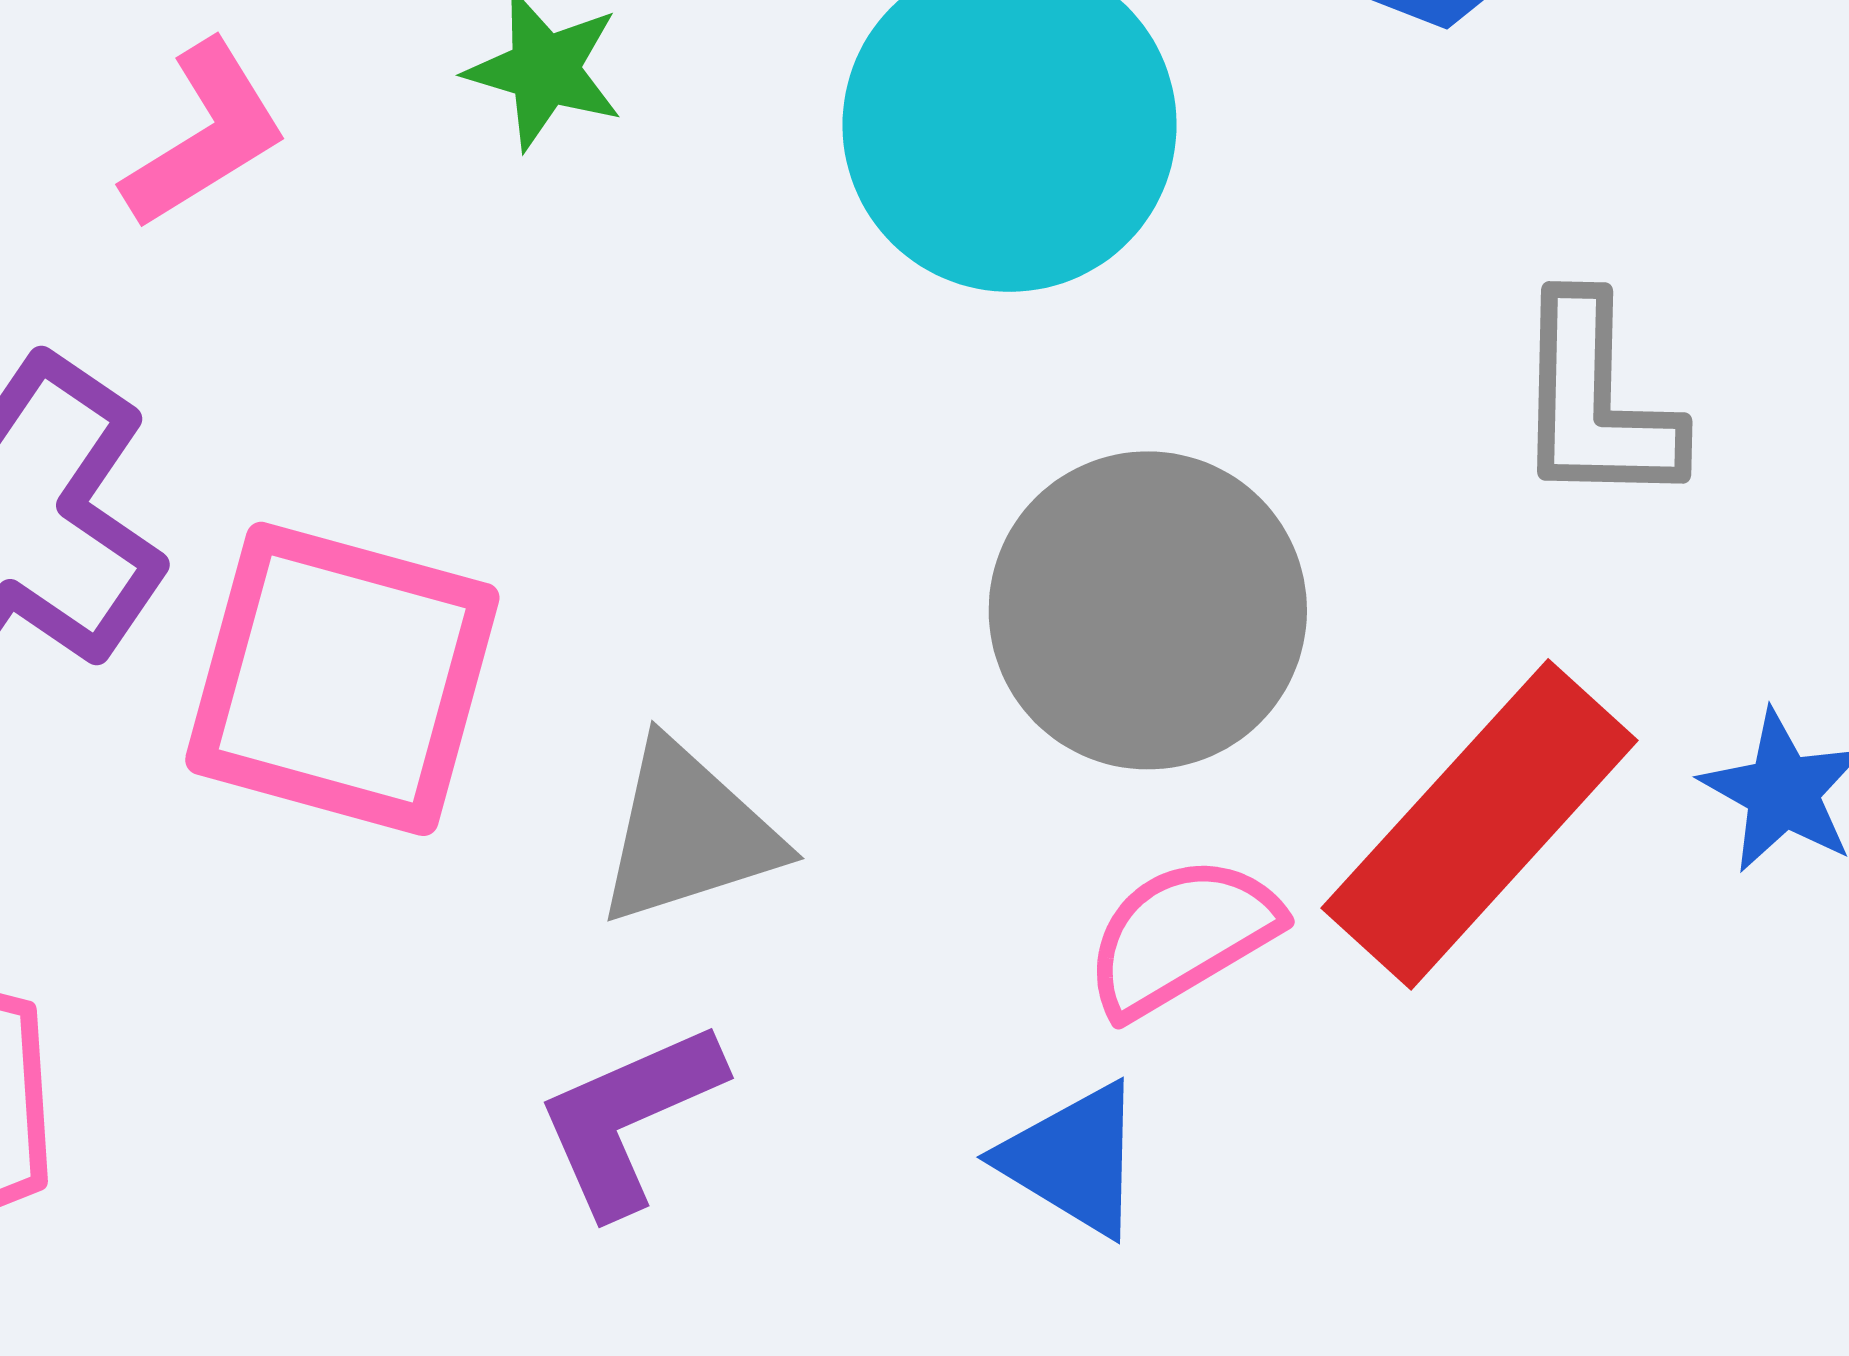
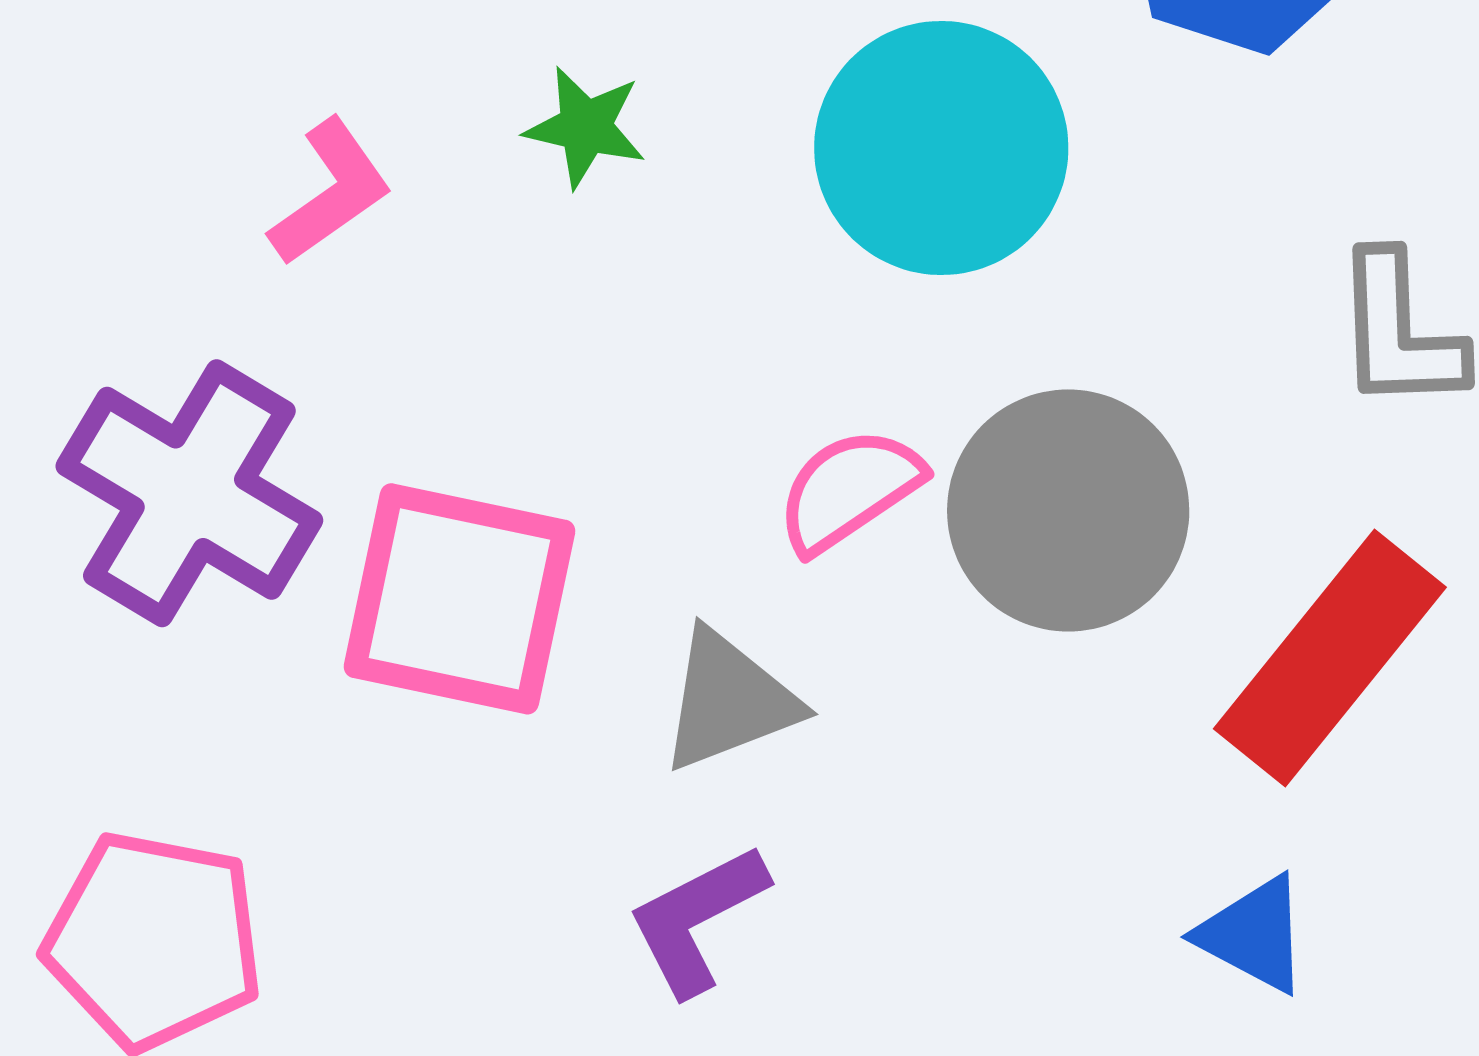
pink semicircle: (1182, 936) -> (849, 490), moved
blue triangle: (1073, 1159) -> (1254, 935), moved

